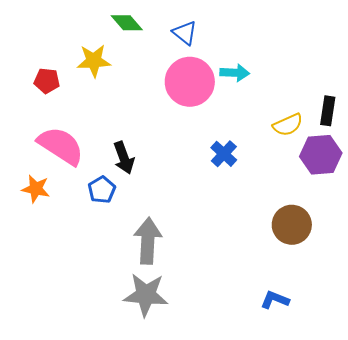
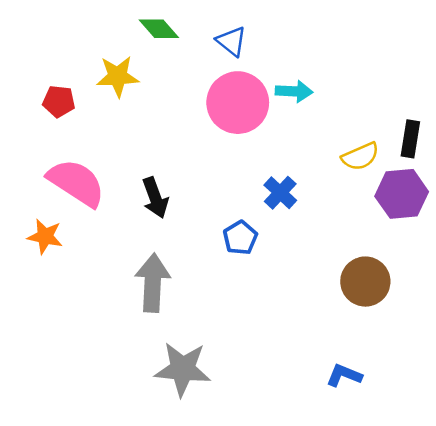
blue pentagon: (102, 190) -> (240, 238), moved
gray arrow: (148, 241) -> (153, 283), moved

